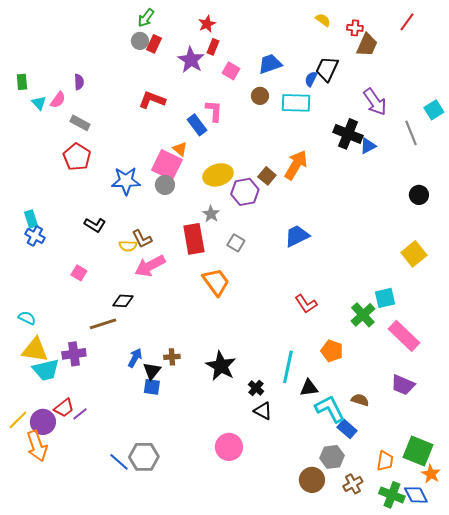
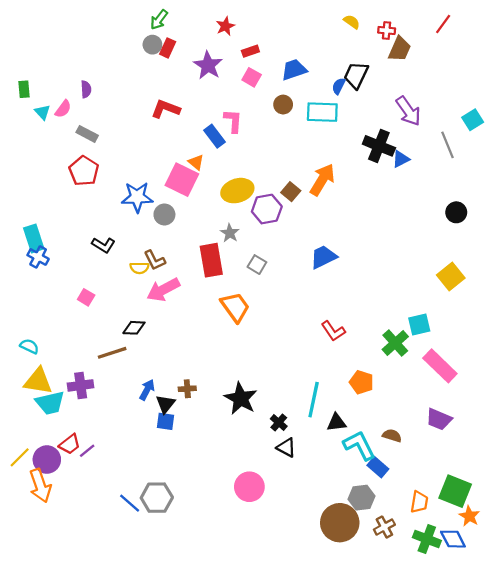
red rectangle: (213, 47) -> (250, 51), moved, turned 49
gray circle: (165, 185) -> (164, 215), moved
cyan rectangle: (31, 219) -> (34, 238), size x1.4
brown circle: (312, 480) -> (340, 523), size x1.4

